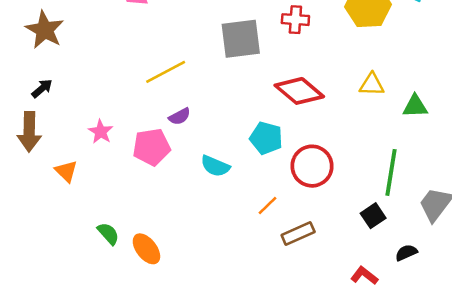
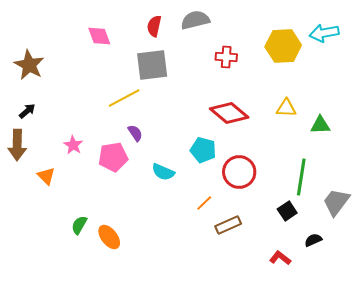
gray square: (241, 39) -> (152, 65), moved
purple semicircle: (180, 116) -> (135, 133), turned -96
green semicircle: (108, 234) -> (79, 225), turned -108

